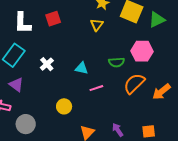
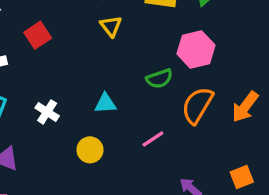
pink line: (96, 88) -> (153, 139), moved
yellow circle: (64, 106) -> (90, 150), moved

